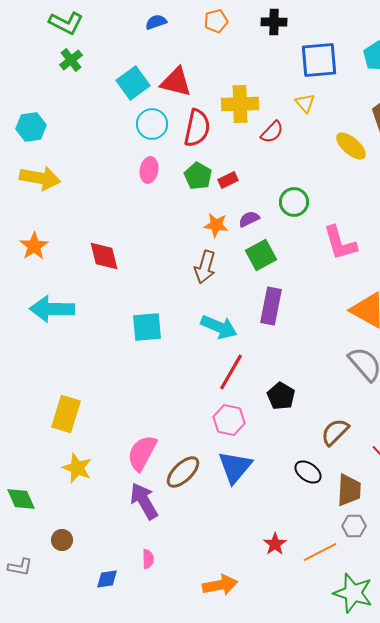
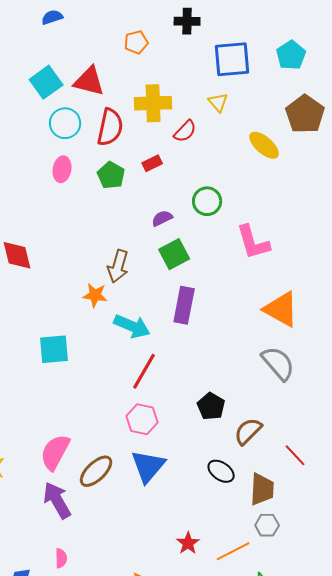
orange pentagon: (216, 21) -> (136, 42), moved
blue semicircle: (156, 22) -> (52, 17), moved
red rectangle: (228, 180) -> (152, 163), moved
orange star: (216, 225) -> (95, 295), moved
cyan square: (147, 327) -> (54, 349), moved
black pentagon: (281, 396) -> (211, 406), moved

